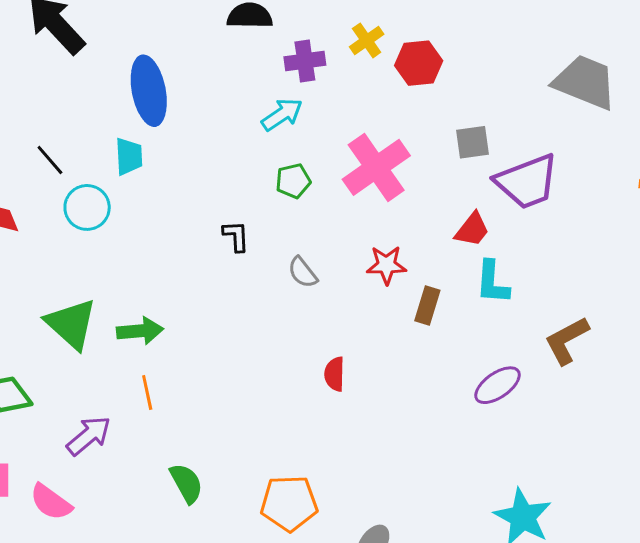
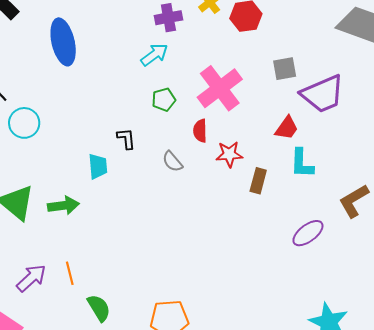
cyan trapezoid: (129, 156) -> (98, 166), moved
red semicircle: (335, 374) -> (200, 131), moved
orange line: (147, 393) -> (70, 273), moved

